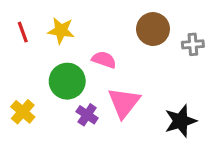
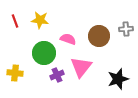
brown circle: (153, 29) -> (99, 36), moved
yellow cross: (23, 112) -> (15, 73), turned -35
purple cross: (87, 115) -> (57, 75), turned 32

